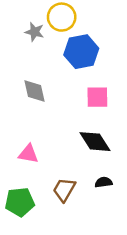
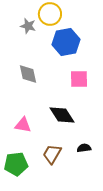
black diamond: (95, 142) -> (62, 115), moved

